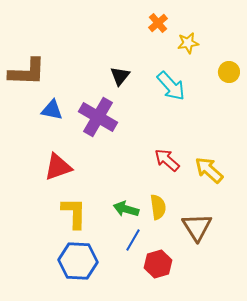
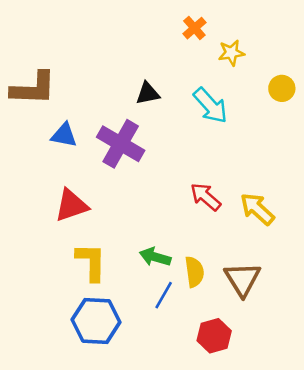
black triangle: (120, 76) -> (148, 93), turned 40
yellow semicircle: (158, 207) -> (194, 272), moved
red hexagon: (158, 264) -> (214, 336), moved

